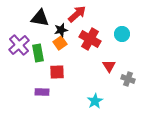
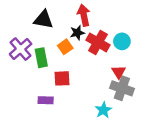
red arrow: (77, 14) -> (84, 15), turned -60
black star: (61, 30) -> (77, 33), moved
cyan circle: (122, 34) -> (122, 41), moved
gray cross: (128, 79) -> (122, 88), moved, size x1.5

